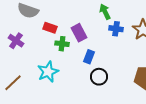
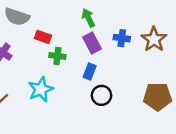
green arrow: (105, 12) -> (88, 18), moved
purple rectangle: (79, 33) -> (92, 43), moved

